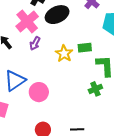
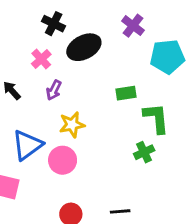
pink cross: (27, 21) -> (41, 59), size x0.6
yellow star: (64, 53) -> (72, 125), moved, turned 30

